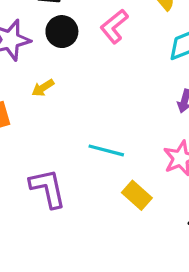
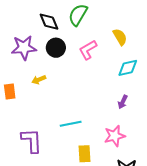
cyan line: (106, 150) -> (71, 124), turned -35
yellow rectangle: (137, 195) -> (85, 154), turned 36

